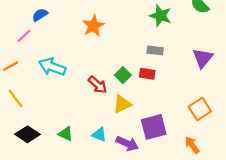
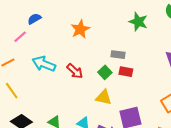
gray rectangle: (155, 50) -> (118, 55), moved
red arrow: (98, 85) -> (75, 71), moved
yellow triangle: (122, 104) -> (104, 97), turned 36

